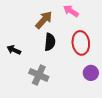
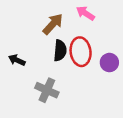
red ellipse: (81, 43) -> (81, 52), moved
purple circle: (91, 73) -> (109, 63), moved

